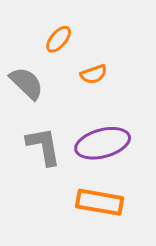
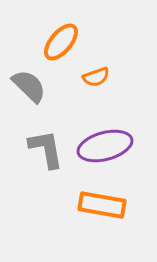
orange ellipse: (59, 39) -> (61, 42), size x1.4

